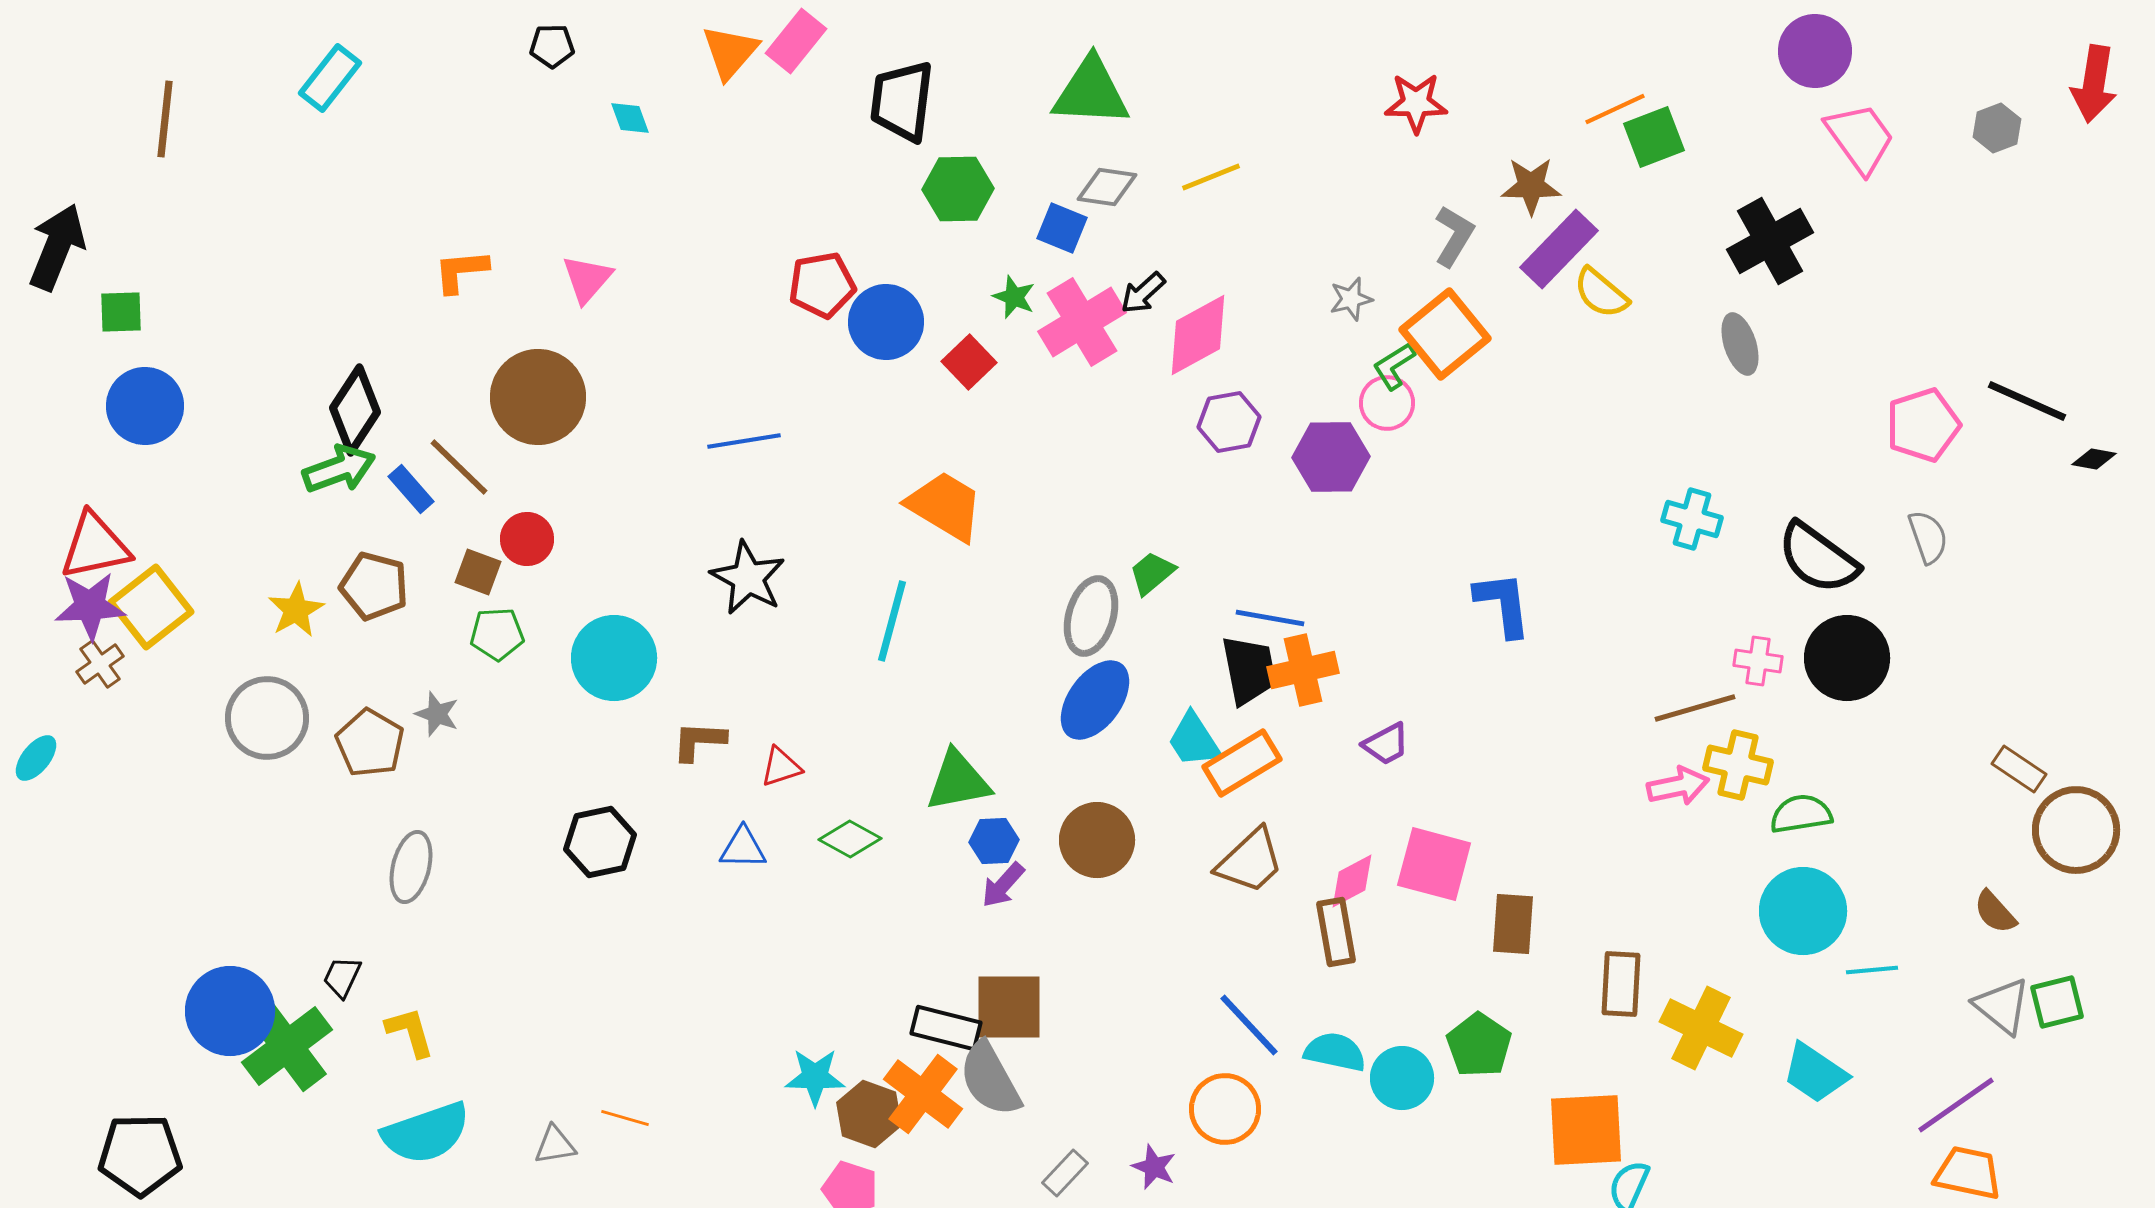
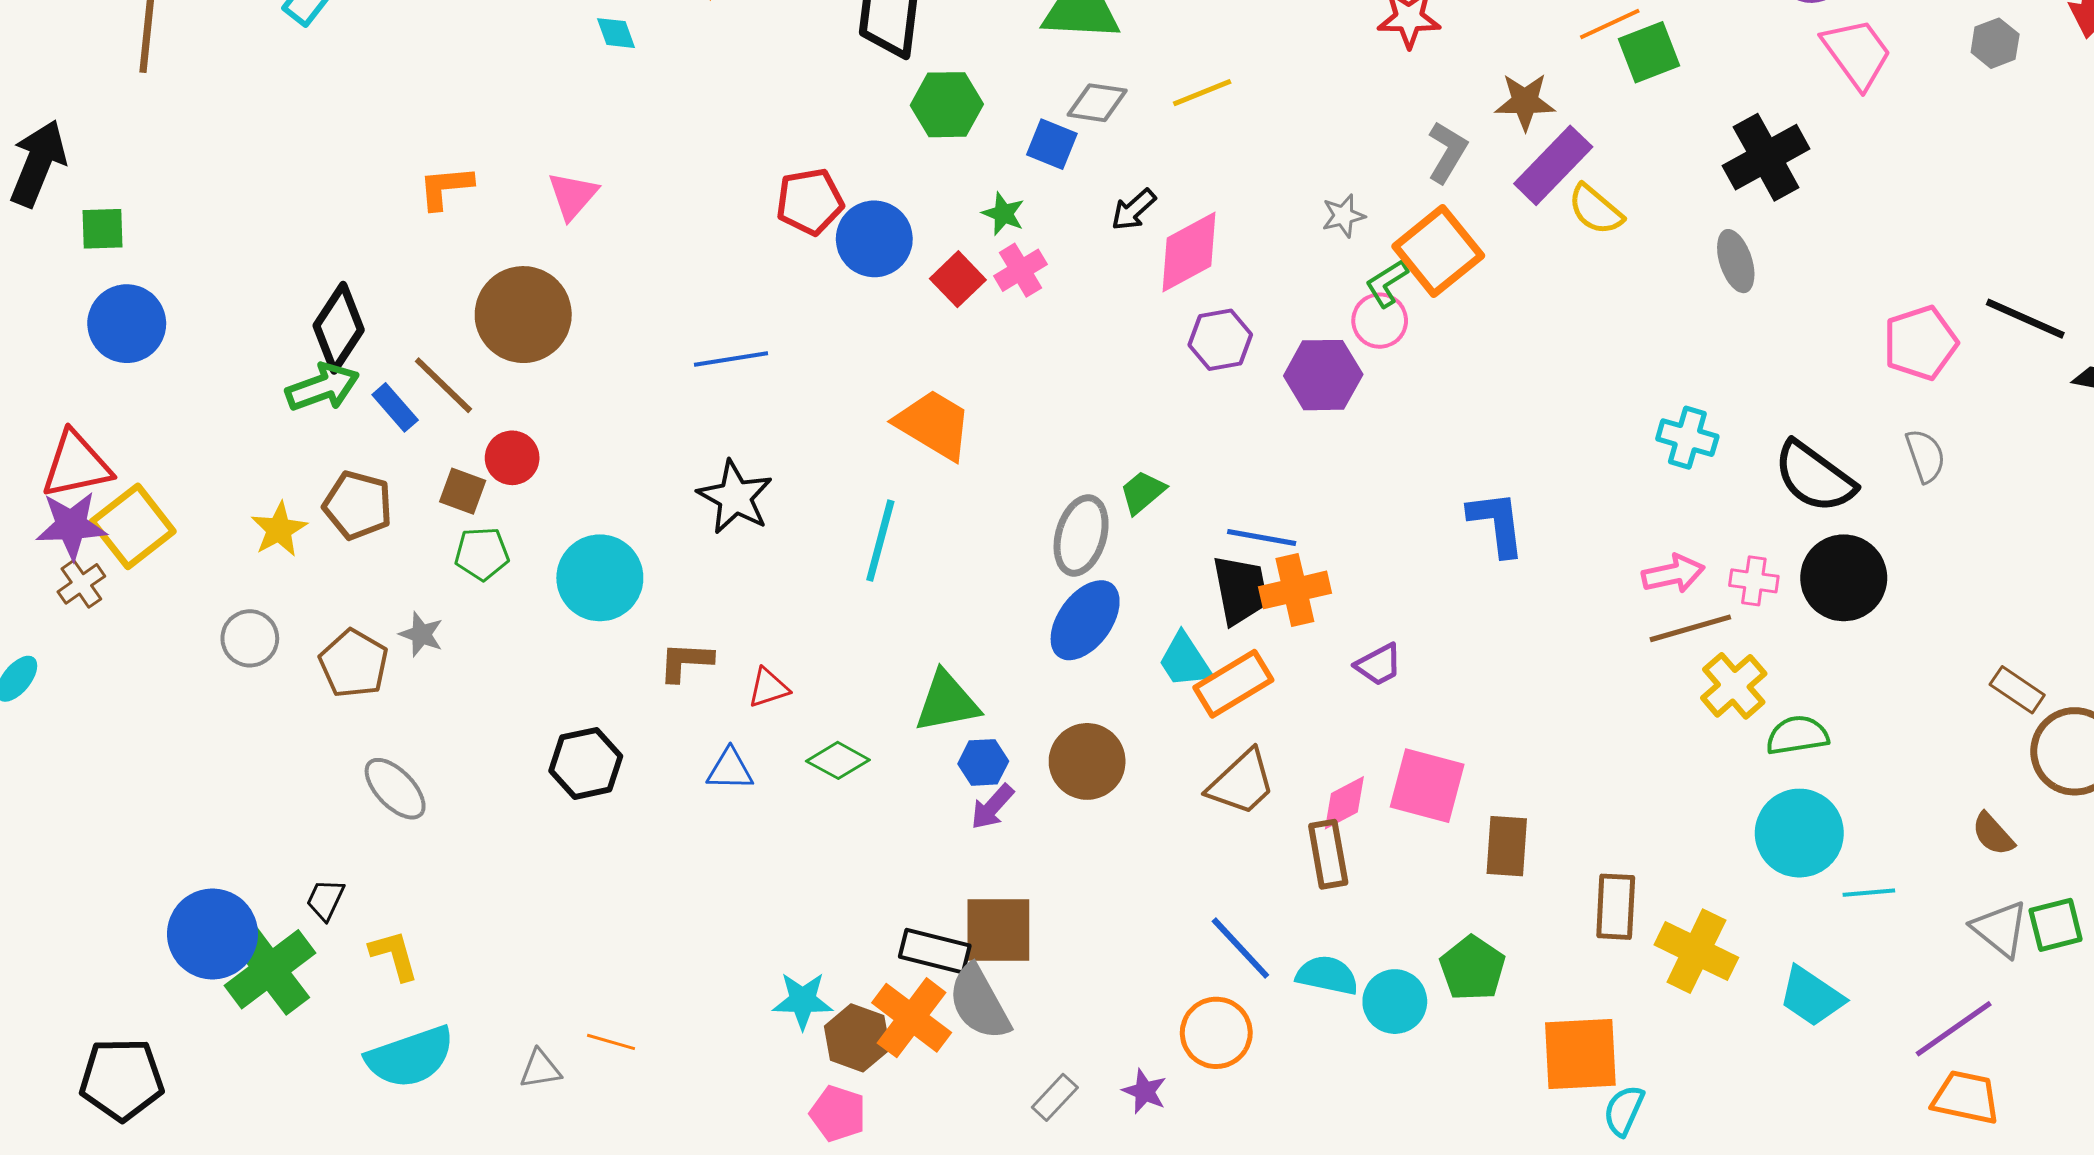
pink cross: (1082, 322) -> (1021, 270), moved, size x0.6
gray circle: (267, 718) -> (250, 638), size x0.7
yellow cross: (1738, 765) -> (1734, 686), turned 36
pink arrow: (1678, 786) -> (1673, 574), moved
gray ellipse: (411, 867) -> (395, 789), turned -58

